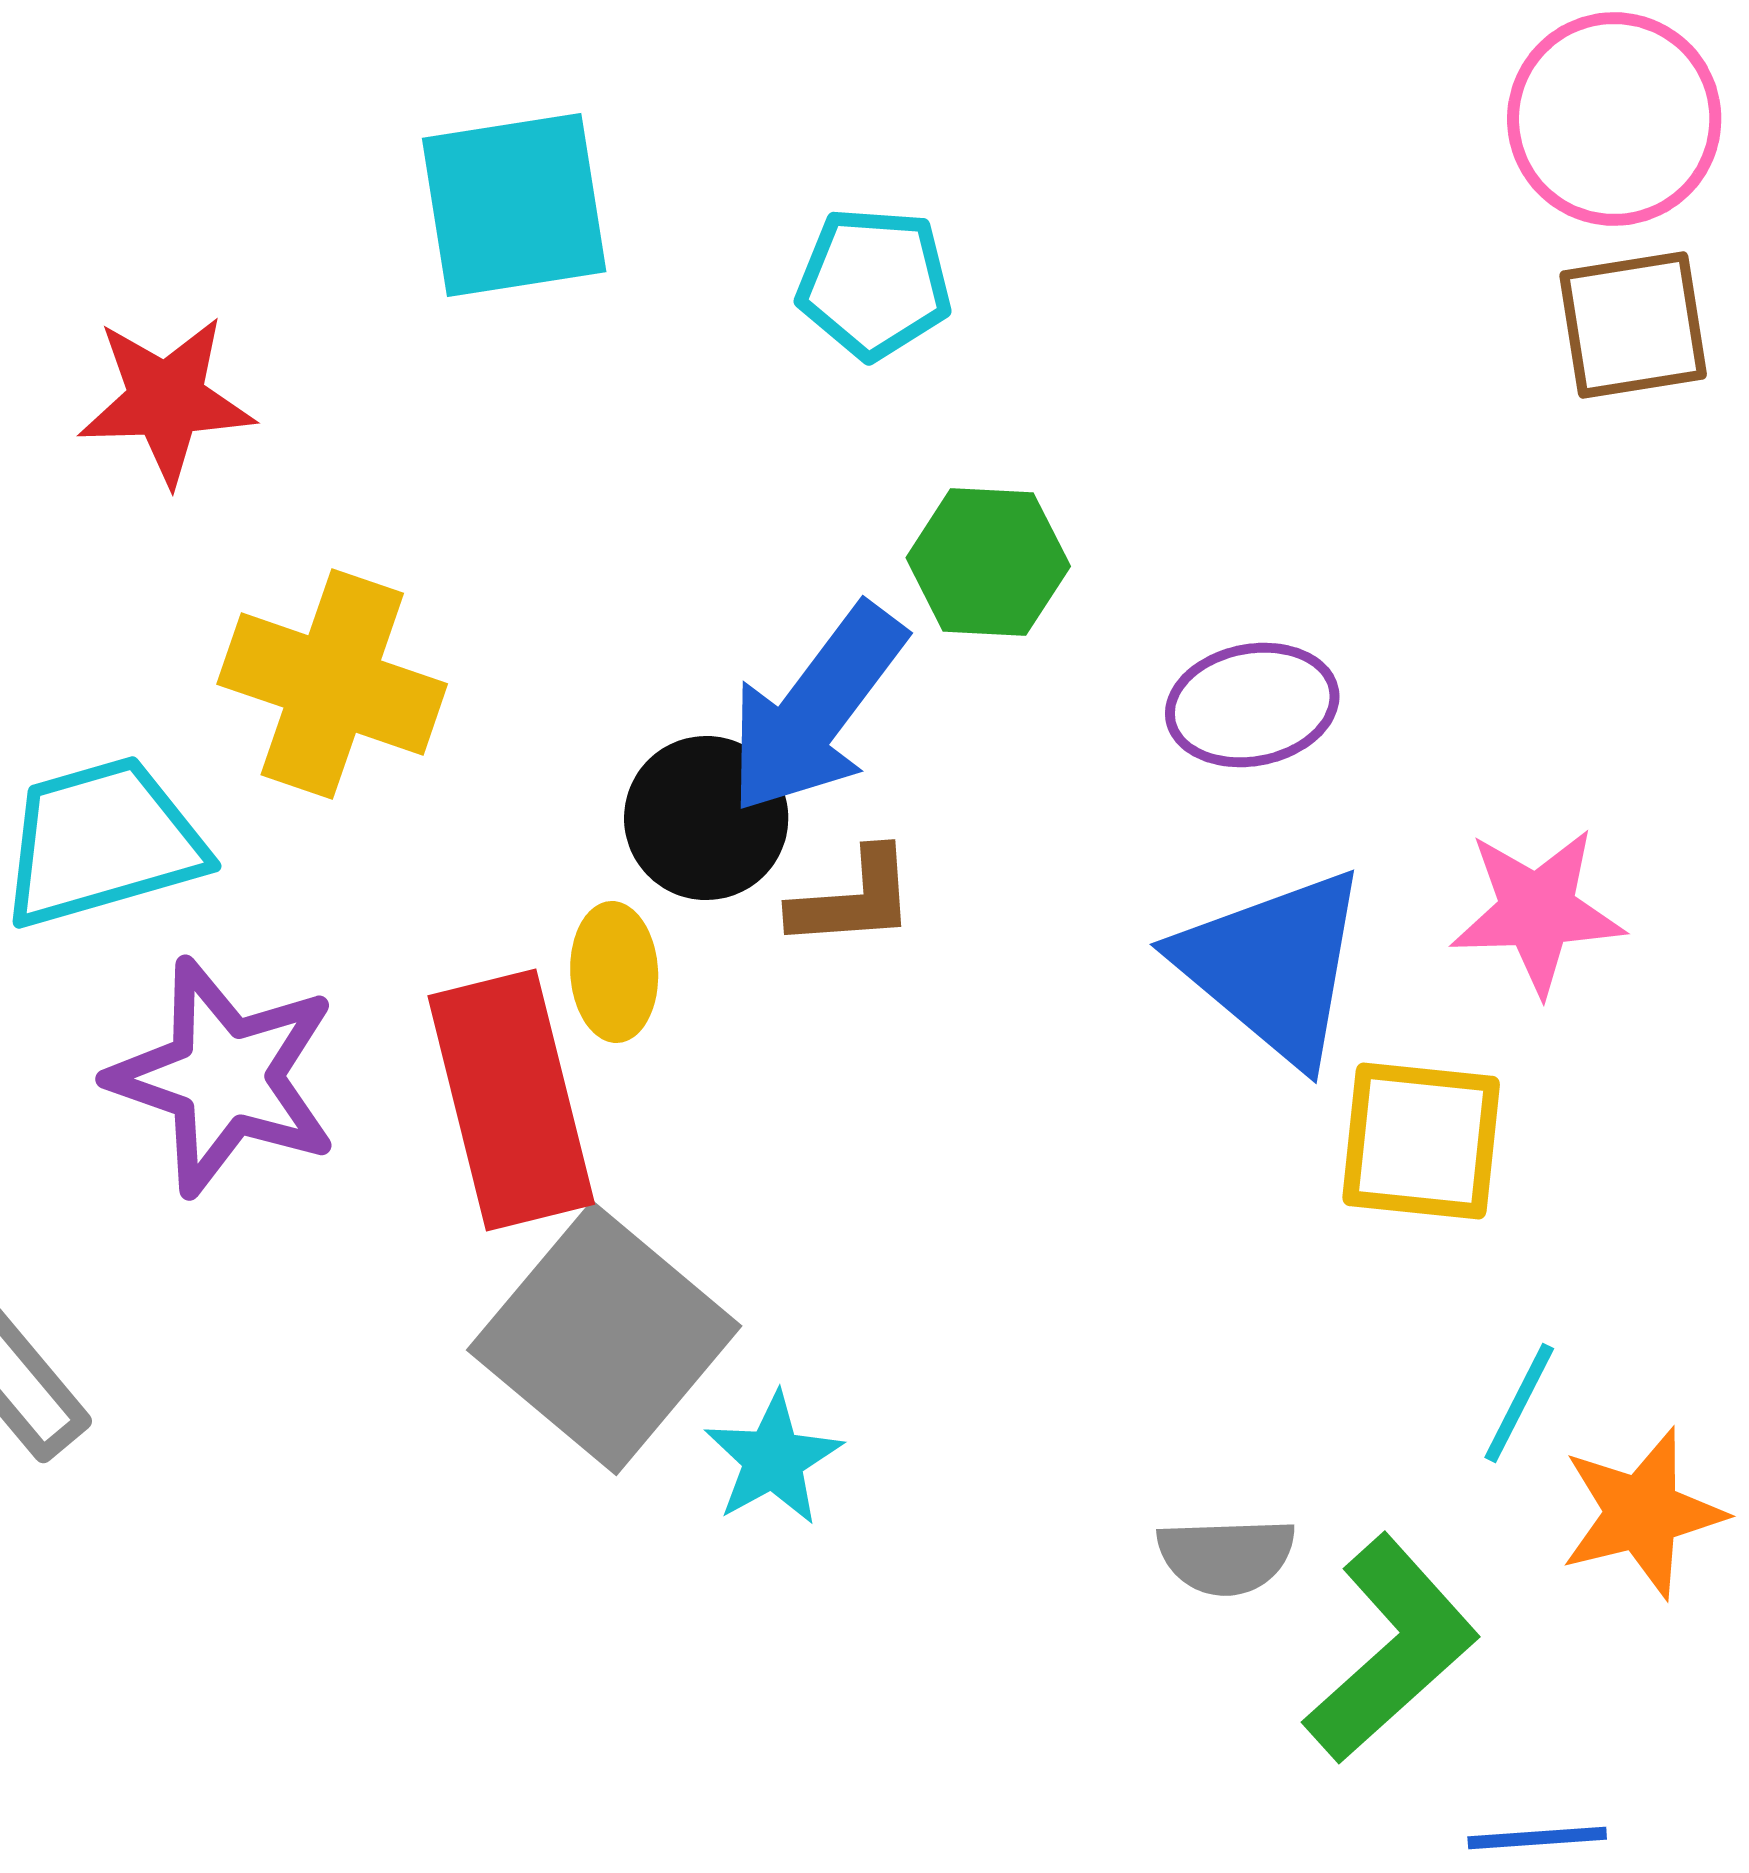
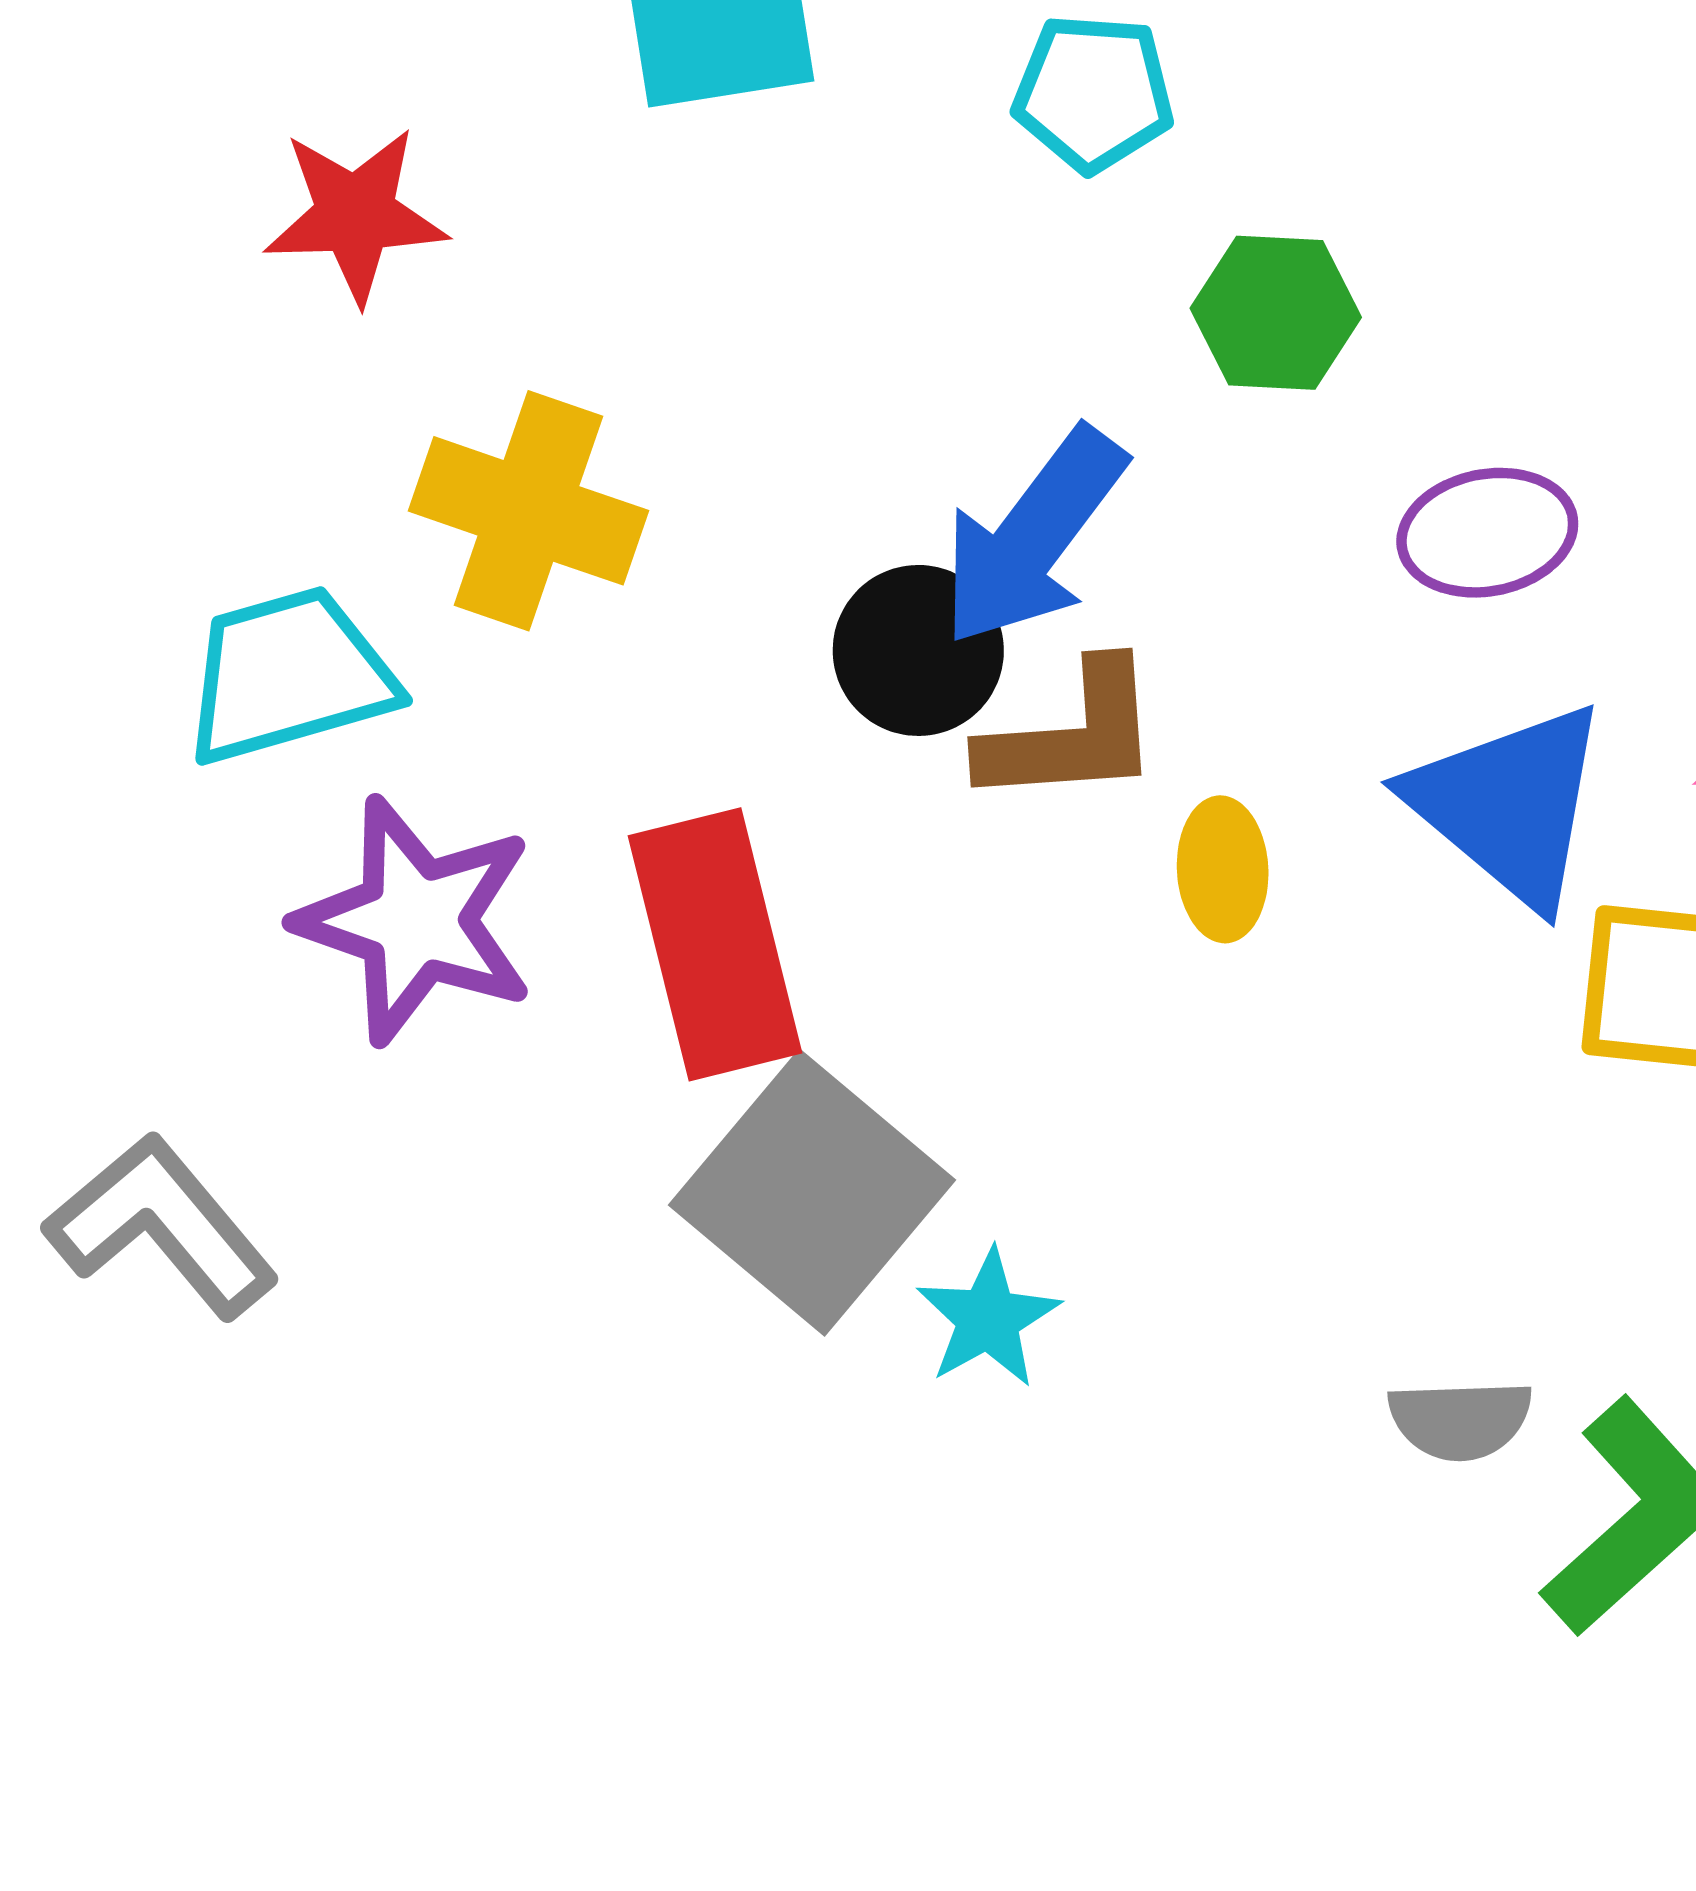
green hexagon: (988, 562) -> (1276, 313), moved
brown L-shape: (853, 899) -> (1071, 735), size x1.4
yellow ellipse: (614, 972) -> (1223, 869), moved

